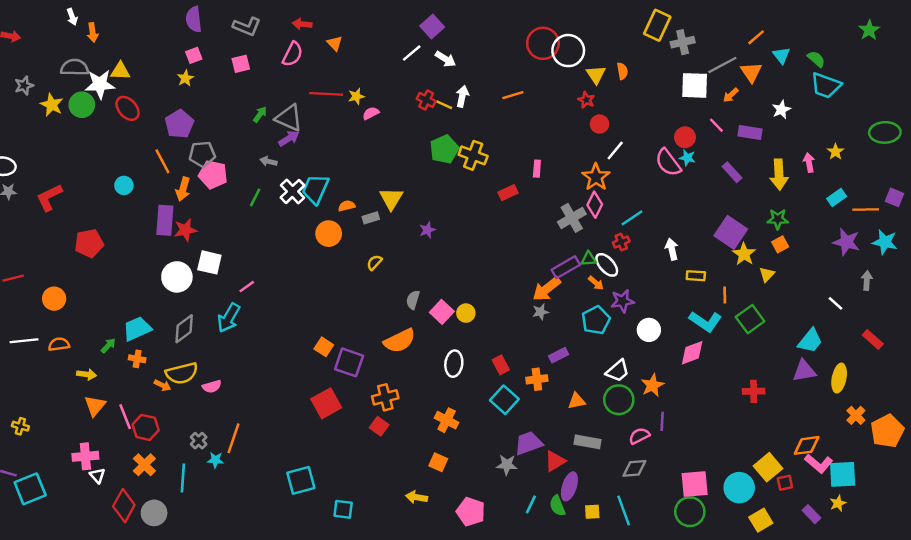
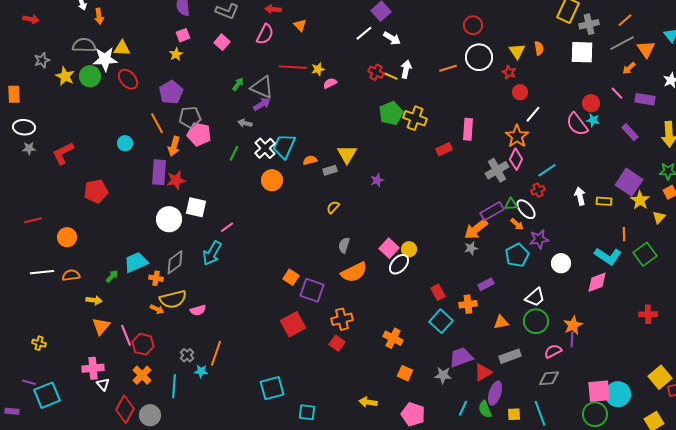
orange line: (756, 37) -> (625, 20), moved
red circle: (543, 43) -> (473, 25), size x0.7
white circle: (568, 51) -> (479, 57), moved
pink square: (241, 64) -> (222, 42), turned -35
white square: (695, 85) -> (582, 52), moved
pink rectangle: (537, 169) -> (468, 129), size x1.5
orange circle: (329, 234) -> (272, 180), moved
yellow rectangle: (696, 276) -> (604, 201), moved
gray semicircle: (413, 300) -> (344, 245), moved
orange cross: (137, 359) -> (156, 278), moved
white ellipse: (454, 364) -> (399, 264), moved, turned 35
orange star: (652, 385) -> (573, 325), moved
gray rectangle: (587, 442) -> (510, 356), turned -30
orange square: (438, 462) -> (405, 373), moved
cyan circle: (739, 488) -> (618, 394), moved

